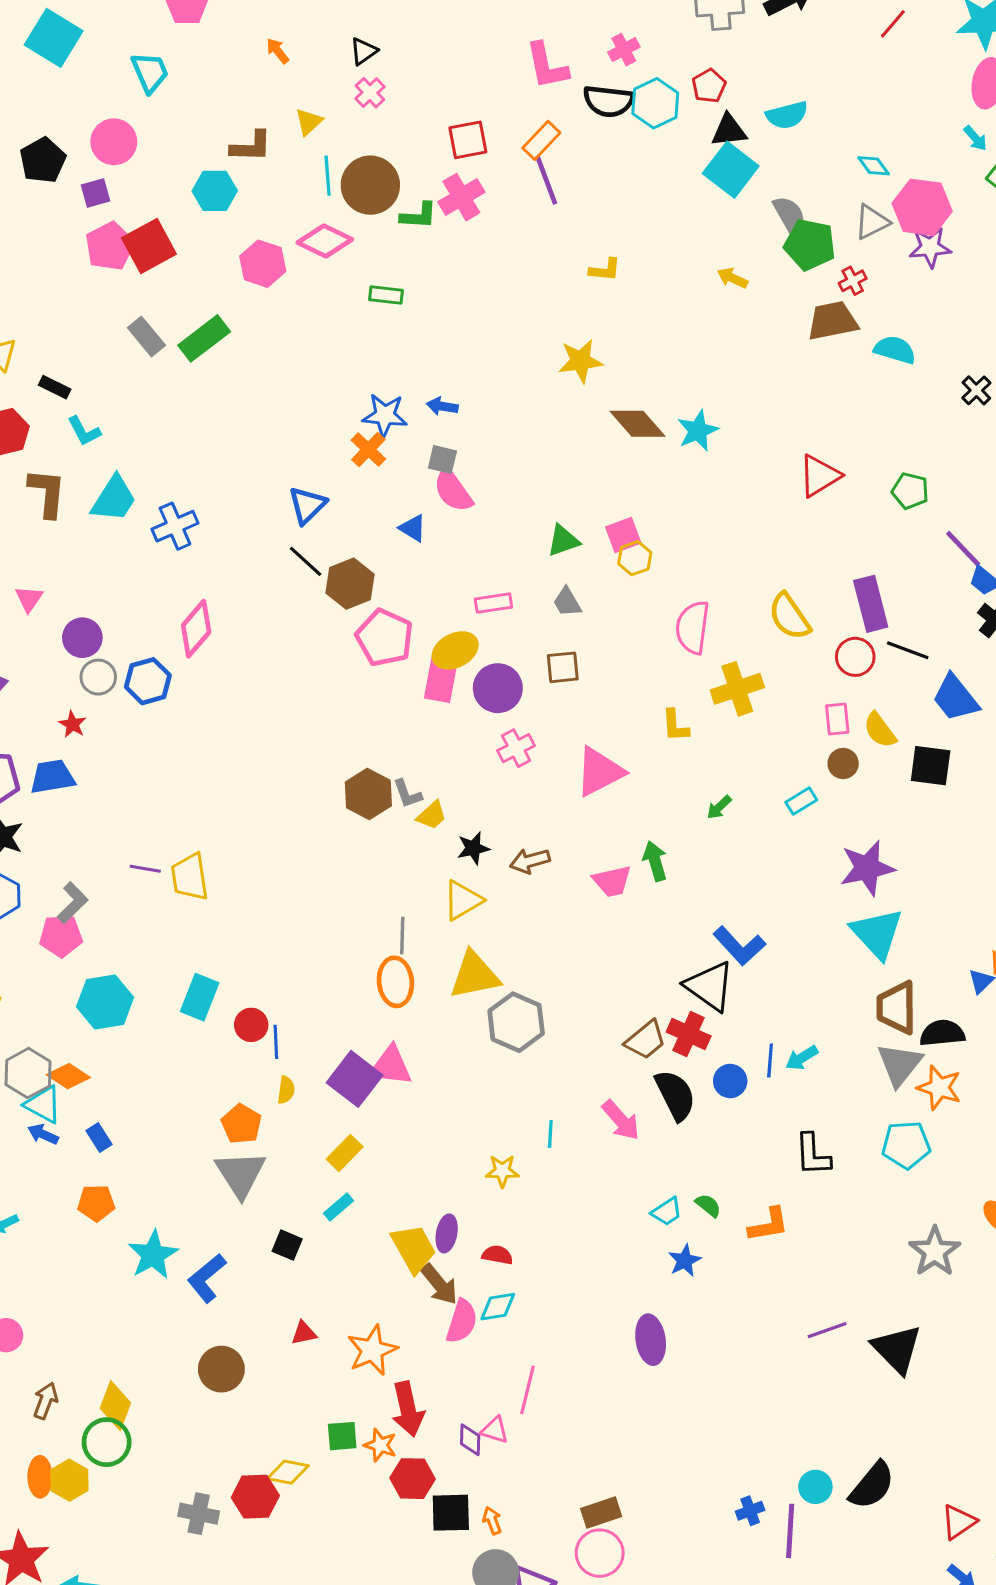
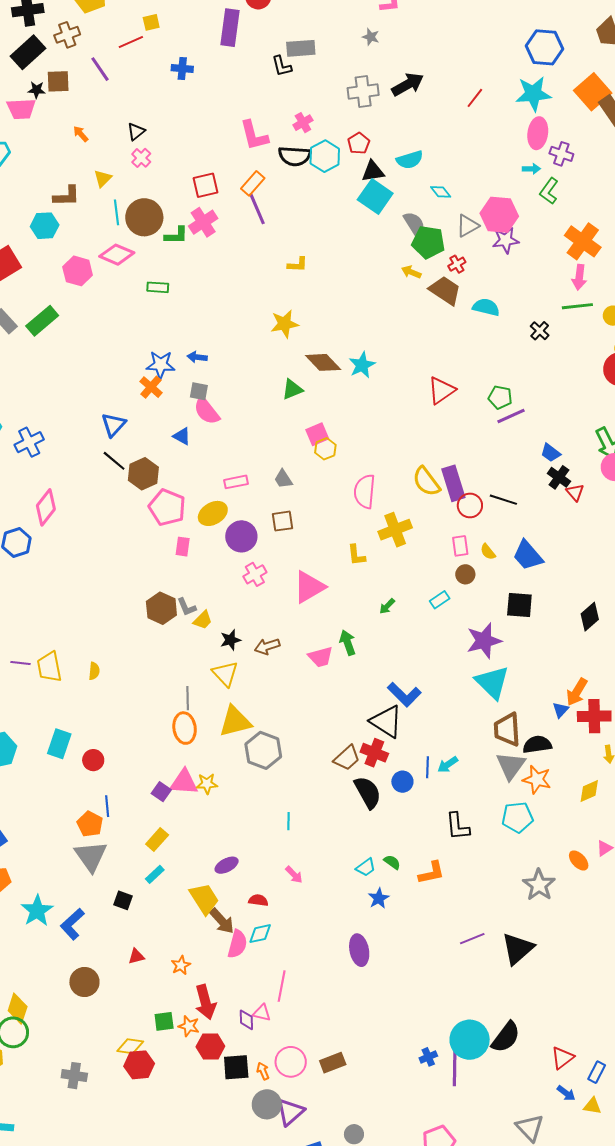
cyan arrow: (975, 138) -> (531, 169), turned -48
cyan diamond: (874, 166) -> (441, 192), moved
yellow arrow: (732, 278) -> (411, 272), moved
brown trapezoid: (832, 321) -> (445, 290), turned 48
green triangle: (563, 541) -> (292, 389), moved
purple line: (963, 549) -> (511, 416), moved, turned -68
purple rectangle: (871, 604) -> (453, 483), moved
pink rectangle: (441, 680) -> (183, 547), moved, size x0.7
blue trapezoid: (955, 698) -> (528, 555), moved
yellow semicircle: (880, 730) -> (488, 552), size x0.7
black square: (931, 766) -> (519, 605), moved
yellow triangle: (463, 900) -> (225, 674), turned -40
blue line: (276, 1042) -> (107, 806), moved
purple square: (355, 1079) -> (161, 792), size x0.6
yellow semicircle: (286, 1090) -> (94, 671), moved
pink arrow: (621, 1120) -> (294, 875), moved, size x0.7
yellow star: (502, 1171) -> (207, 784), moved
purple ellipse: (447, 1233) -> (227, 865), moved, turned 55
black triangle: (897, 1349) -> (518, 949), turned 36
orange star: (372, 1350) -> (181, 965), size x0.6
cyan circle: (815, 1487) -> (470, 1040), size x1.8
red hexagon: (255, 1497) -> (139, 1065), moved
pink circle: (600, 1553) -> (291, 1062), moved

